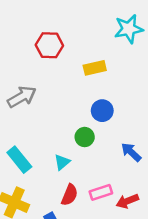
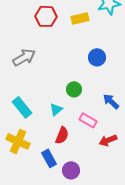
yellow rectangle: (95, 68) -> (80, 18), moved
blue circle: (102, 111) -> (97, 57), moved
pink rectangle: (101, 192) -> (88, 120), moved, turned 48

